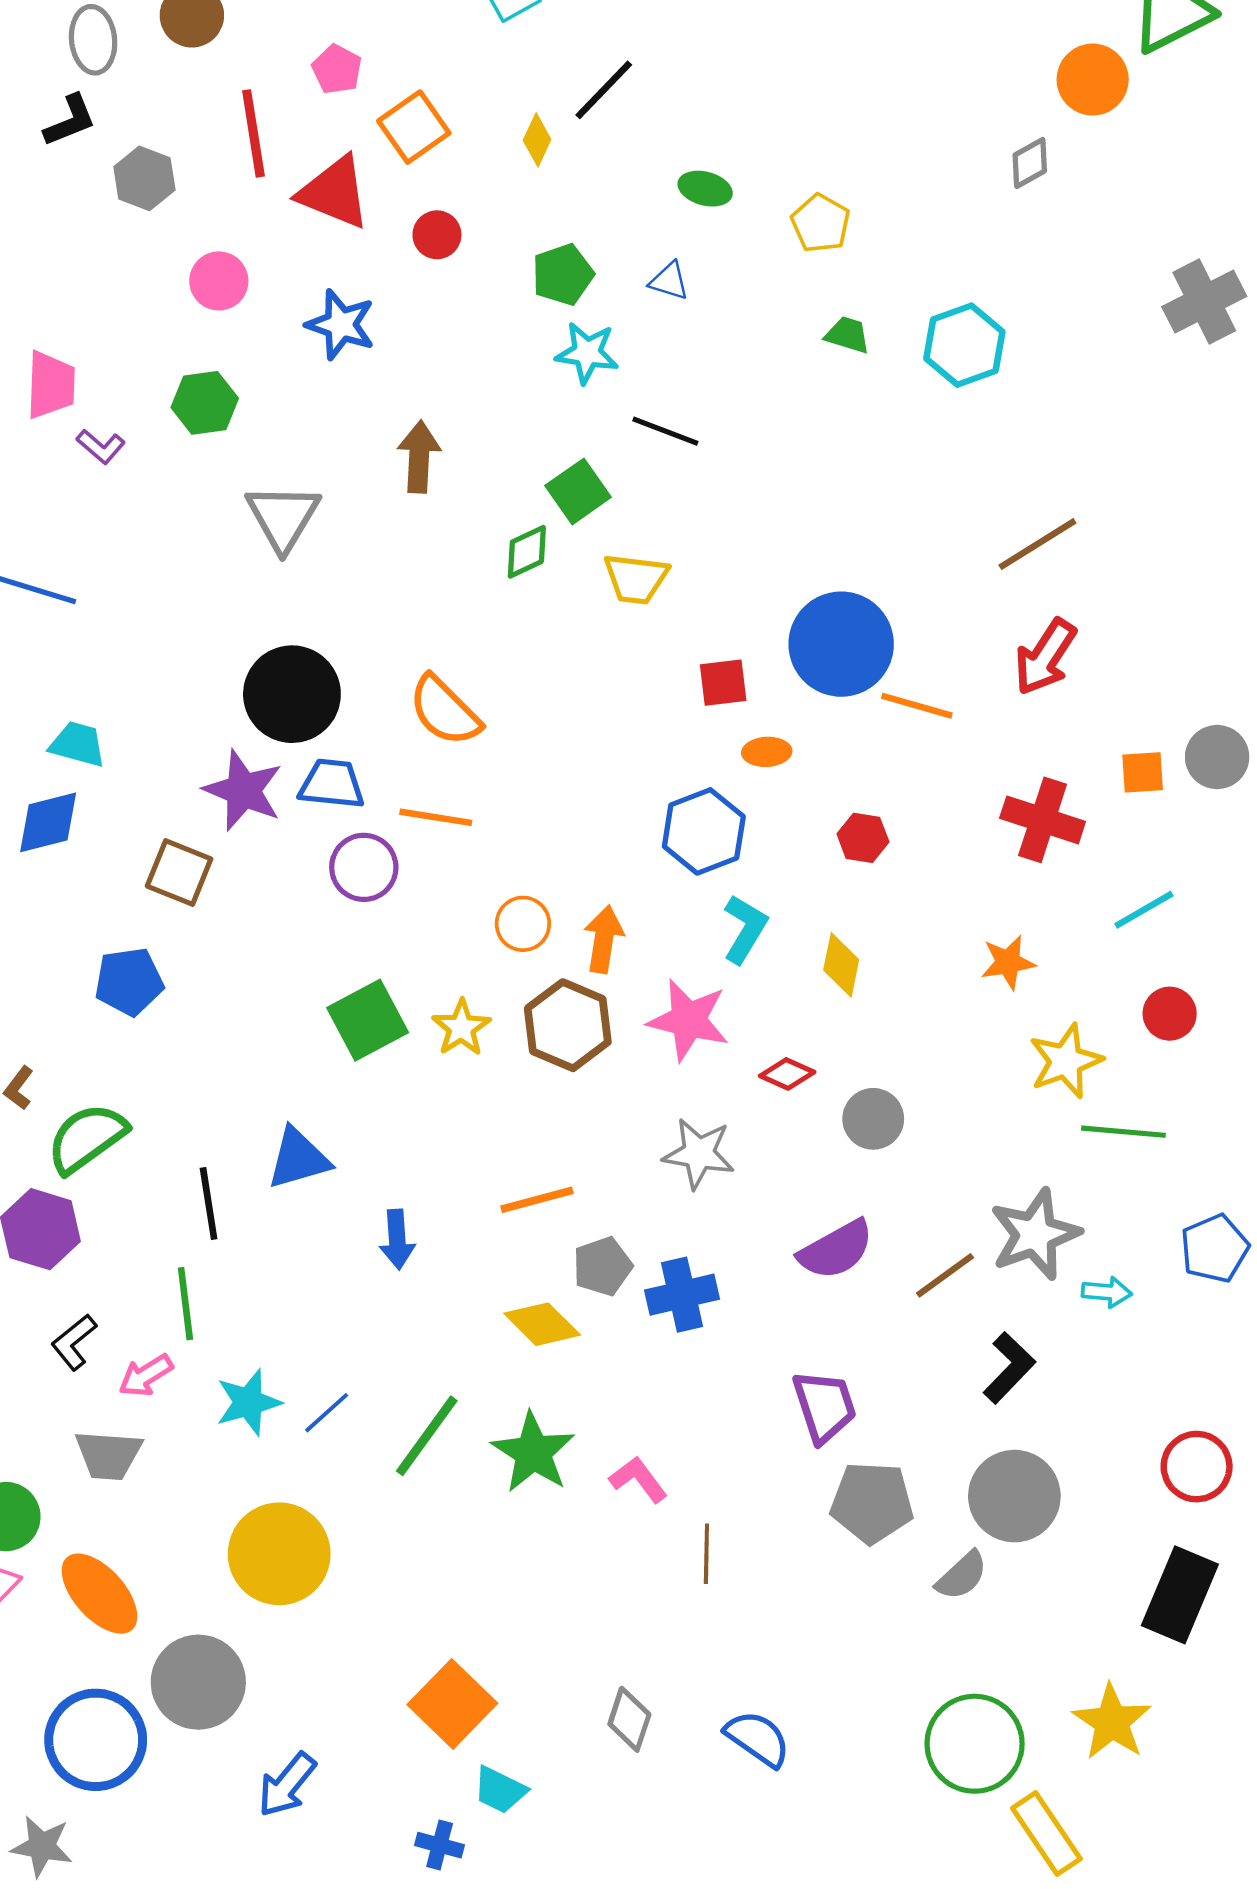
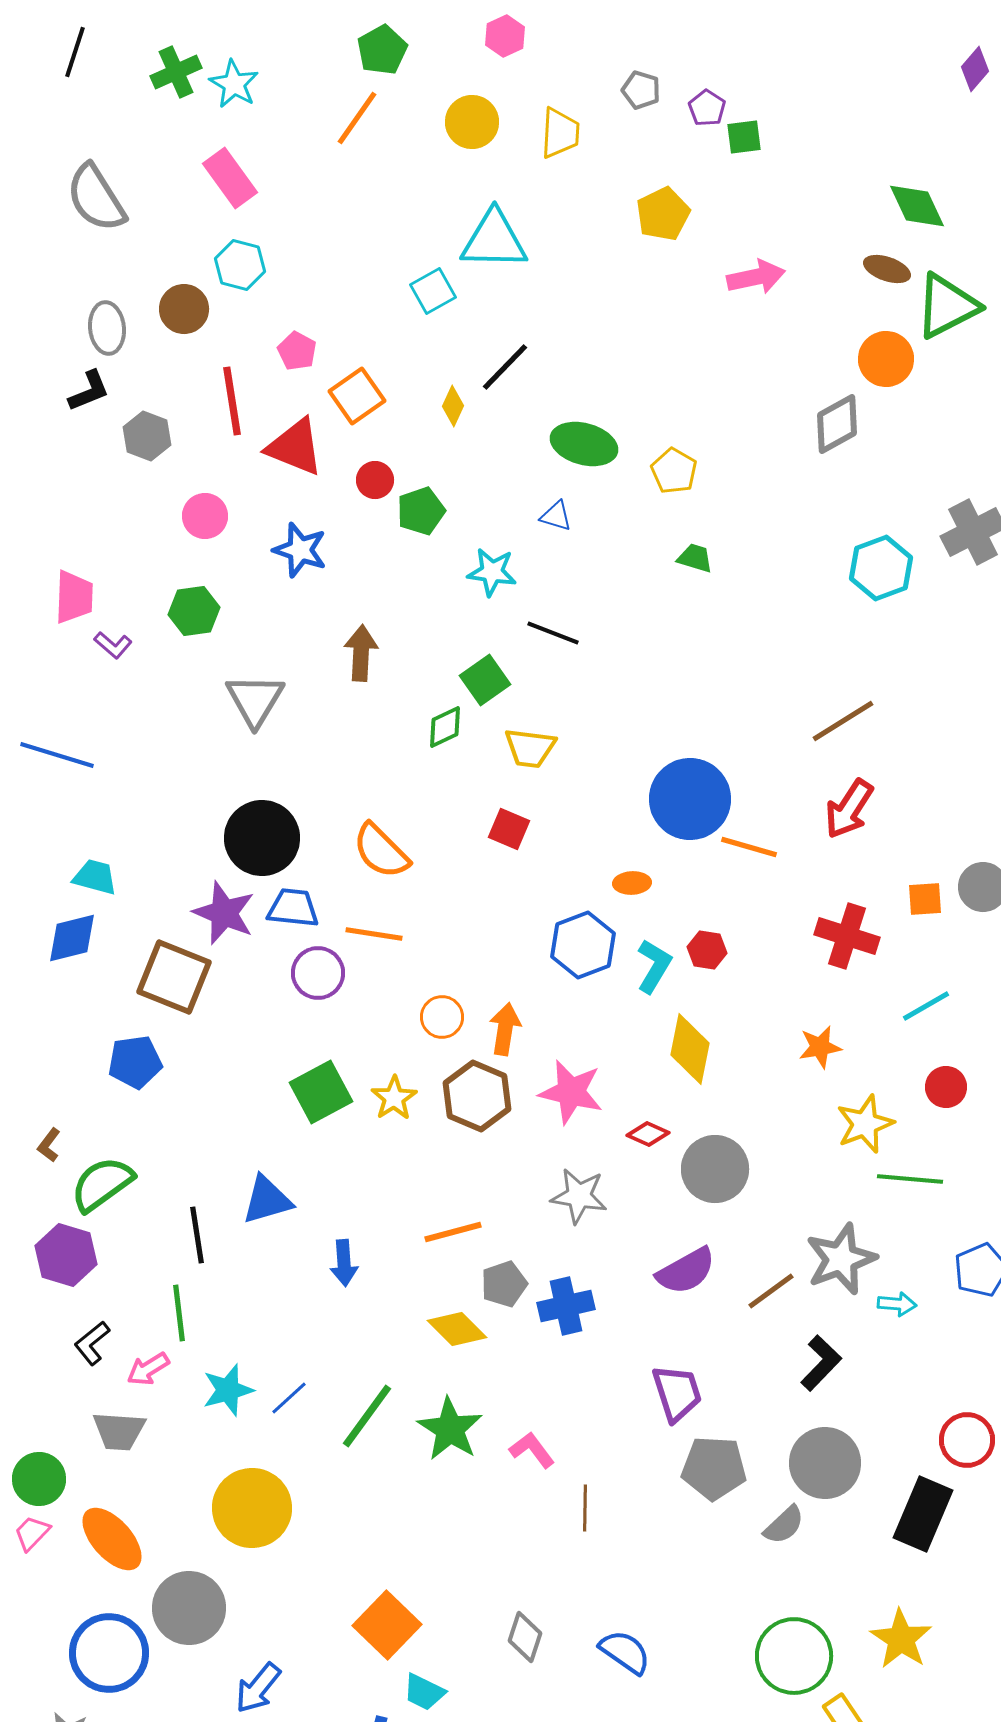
gray diamond: (1030, 163) -> (837, 424), size x1.5
green ellipse: (705, 189) -> (584, 444), size x1.6
green pentagon: (563, 275) -> (421, 511), moved
cyan hexagon: (964, 345) -> (881, 568), moved
red square: (723, 683) -> (509, 829), moved, turned 30
brown square: (179, 872) -> (174, 977), size x1.4
cyan L-shape: (745, 929) -> (654, 966), moved
yellow diamond: (841, 965) -> (690, 1049), size x1.4
gray circle: (873, 1119) -> (715, 1169), size x1.4
black rectangle: (1180, 1595) -> (923, 1514), moved

